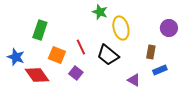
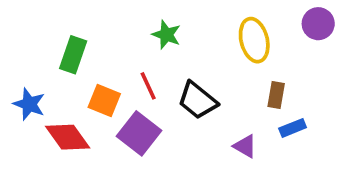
green star: (100, 12) -> (166, 35), moved
yellow ellipse: (121, 28) -> (254, 40), moved
purple circle: (169, 28) -> (318, 24), moved
purple square: (76, 73) -> (139, 133), size x1.6

